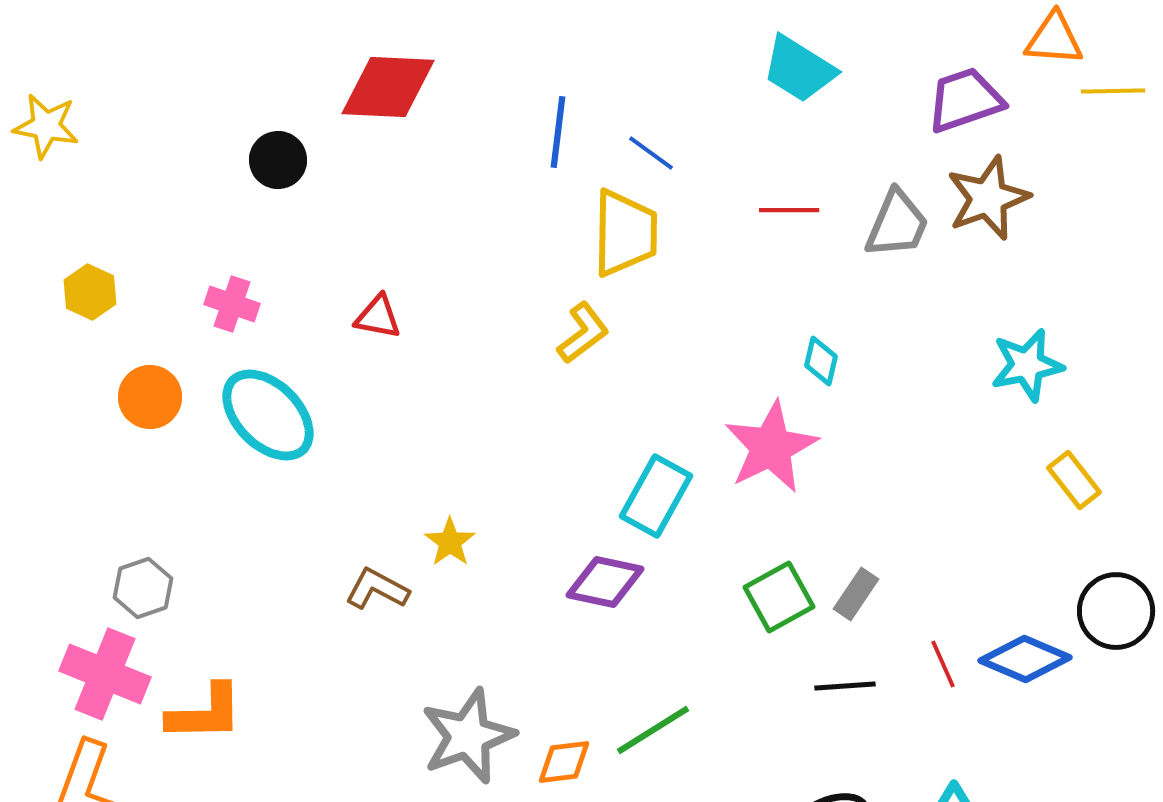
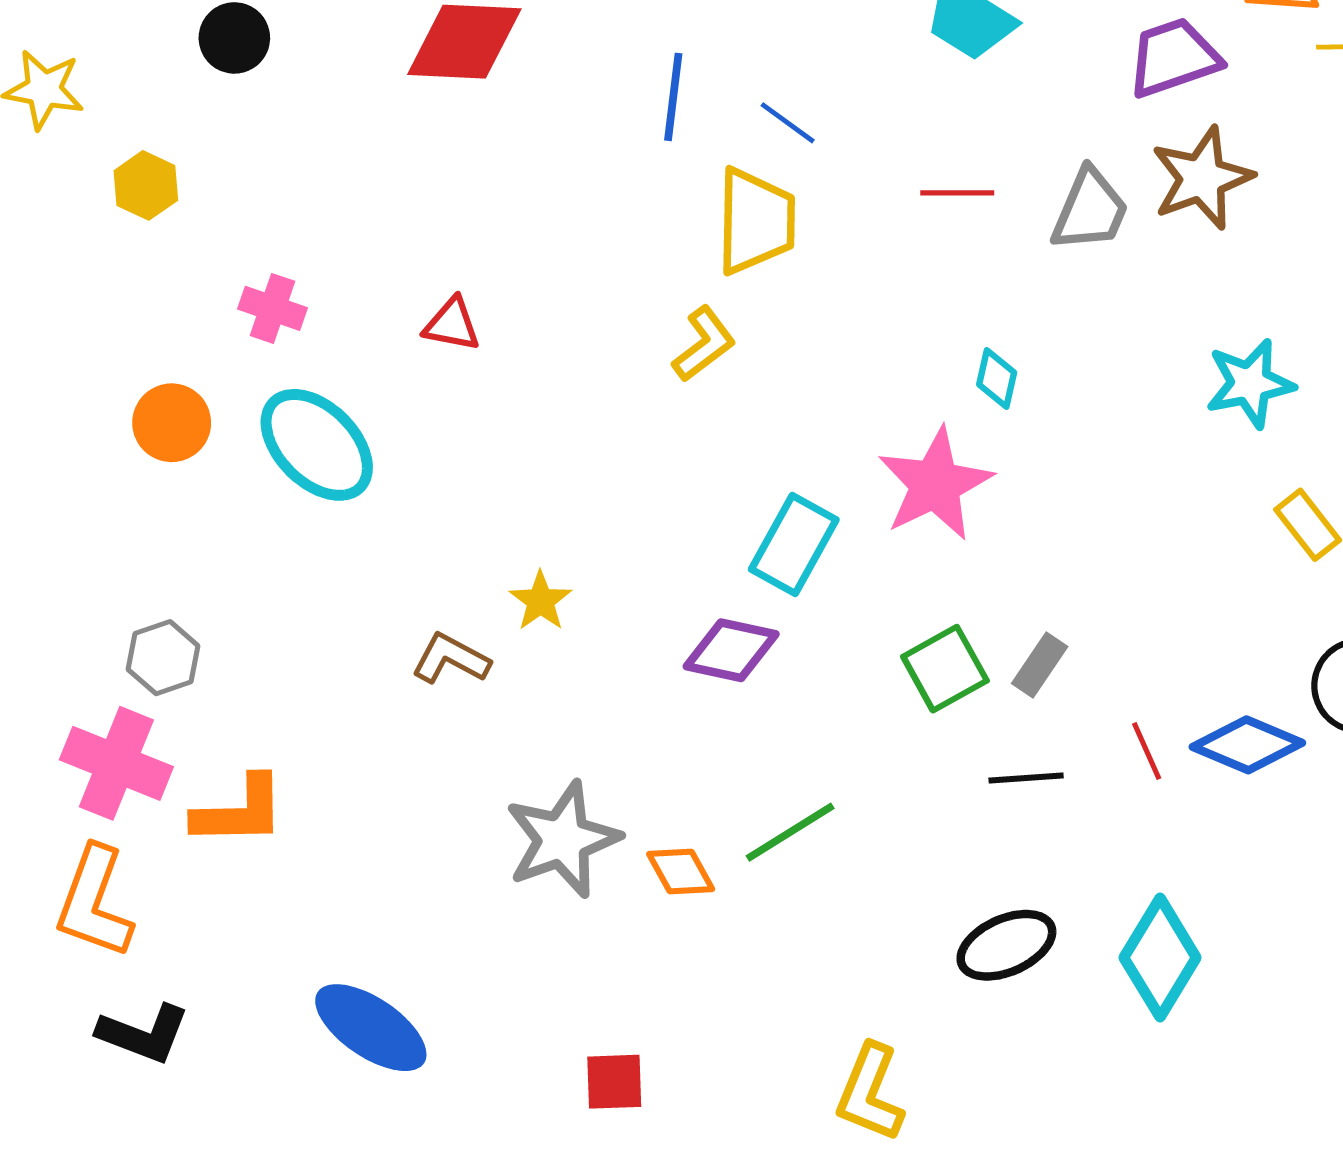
black circle: (278, 160) -> (234, 38), moved
yellow hexagon: (90, 292) -> (146, 185), moved
orange diamond: (564, 762) -> (681, 871), turned 68

